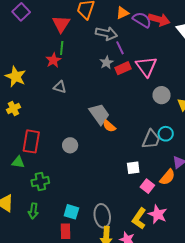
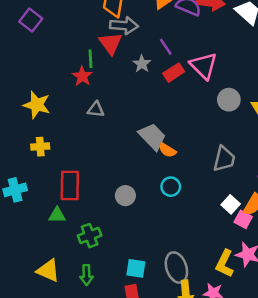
red triangle: (61, 24) -> (111, 43), moved
gray arrow: (106, 33) -> (124, 25), moved
gray star: (106, 63) -> (142, 64), moved
yellow cross: (13, 108) -> (40, 147), turned 32
cyan circle: (166, 134) -> (171, 187), moved
gray circle: (70, 145) -> (125, 196), moved
white square: (133, 168) -> (231, 204), moved, turned -32
pink square: (147, 186) -> (243, 219), moved

